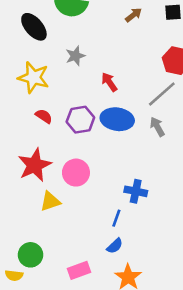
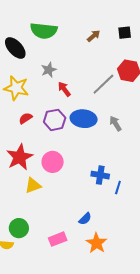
red arrow: (109, 82) -> (64, 89), moved
gray line: (162, 94) -> (103, 84), moved
red semicircle: (44, 116) -> (26, 118), turned -64
blue line: (116, 218) -> (118, 188), moved

